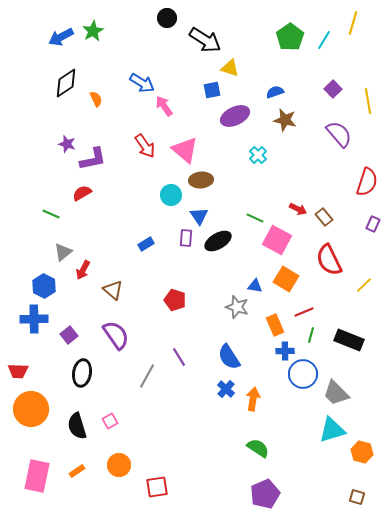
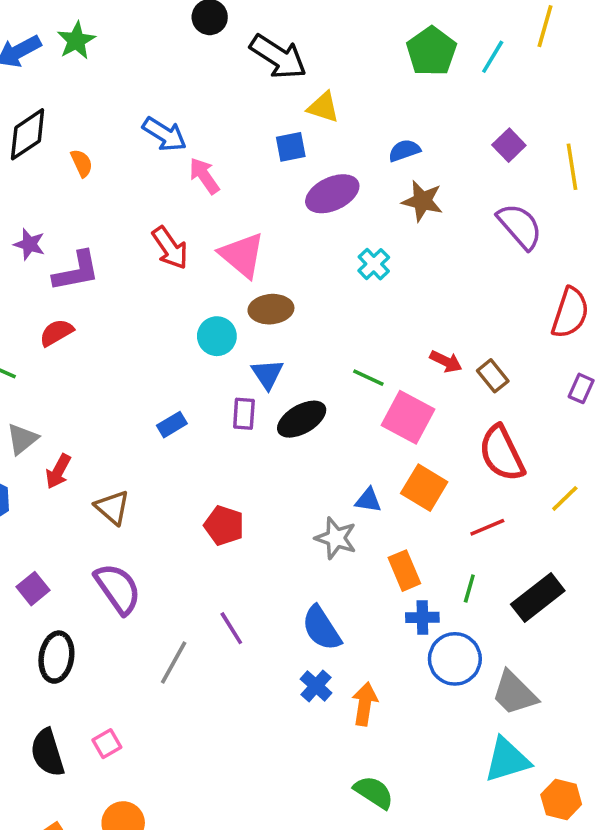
red line: (304, 312) -> (487, 527), moved
black rectangle: (349, 340) -> (538, 598), turned -60

